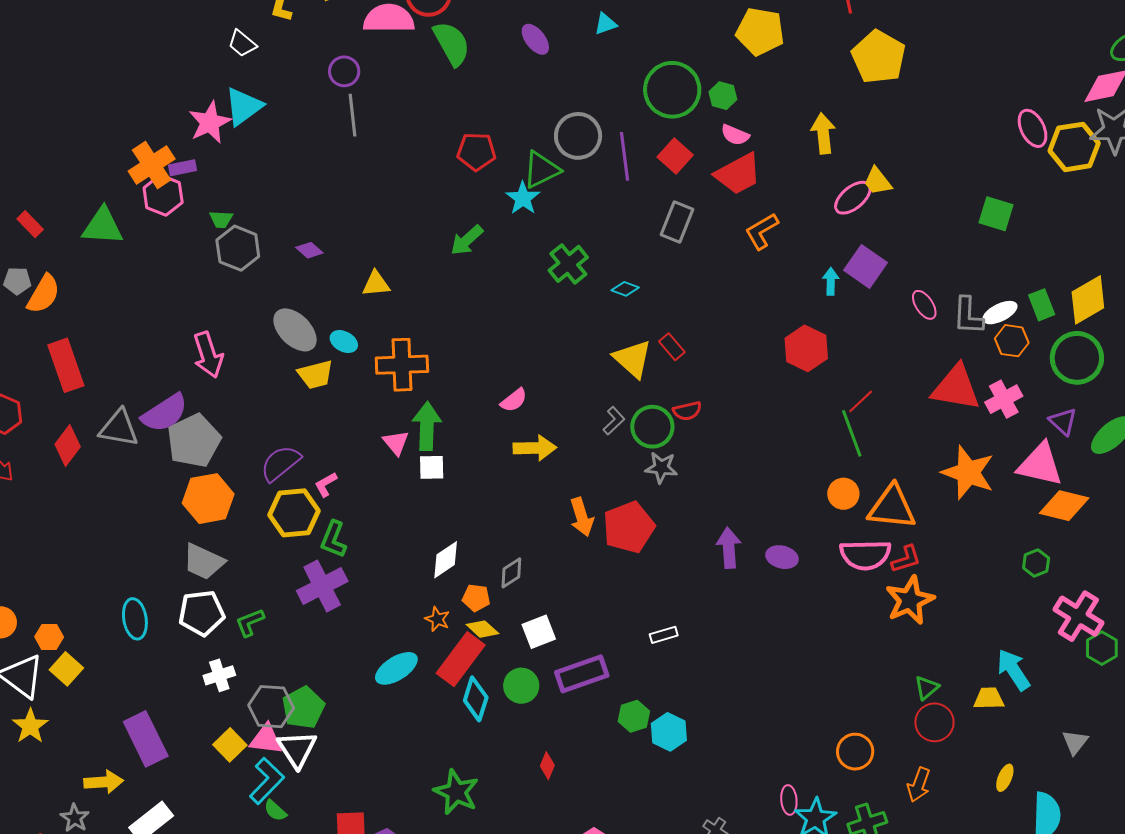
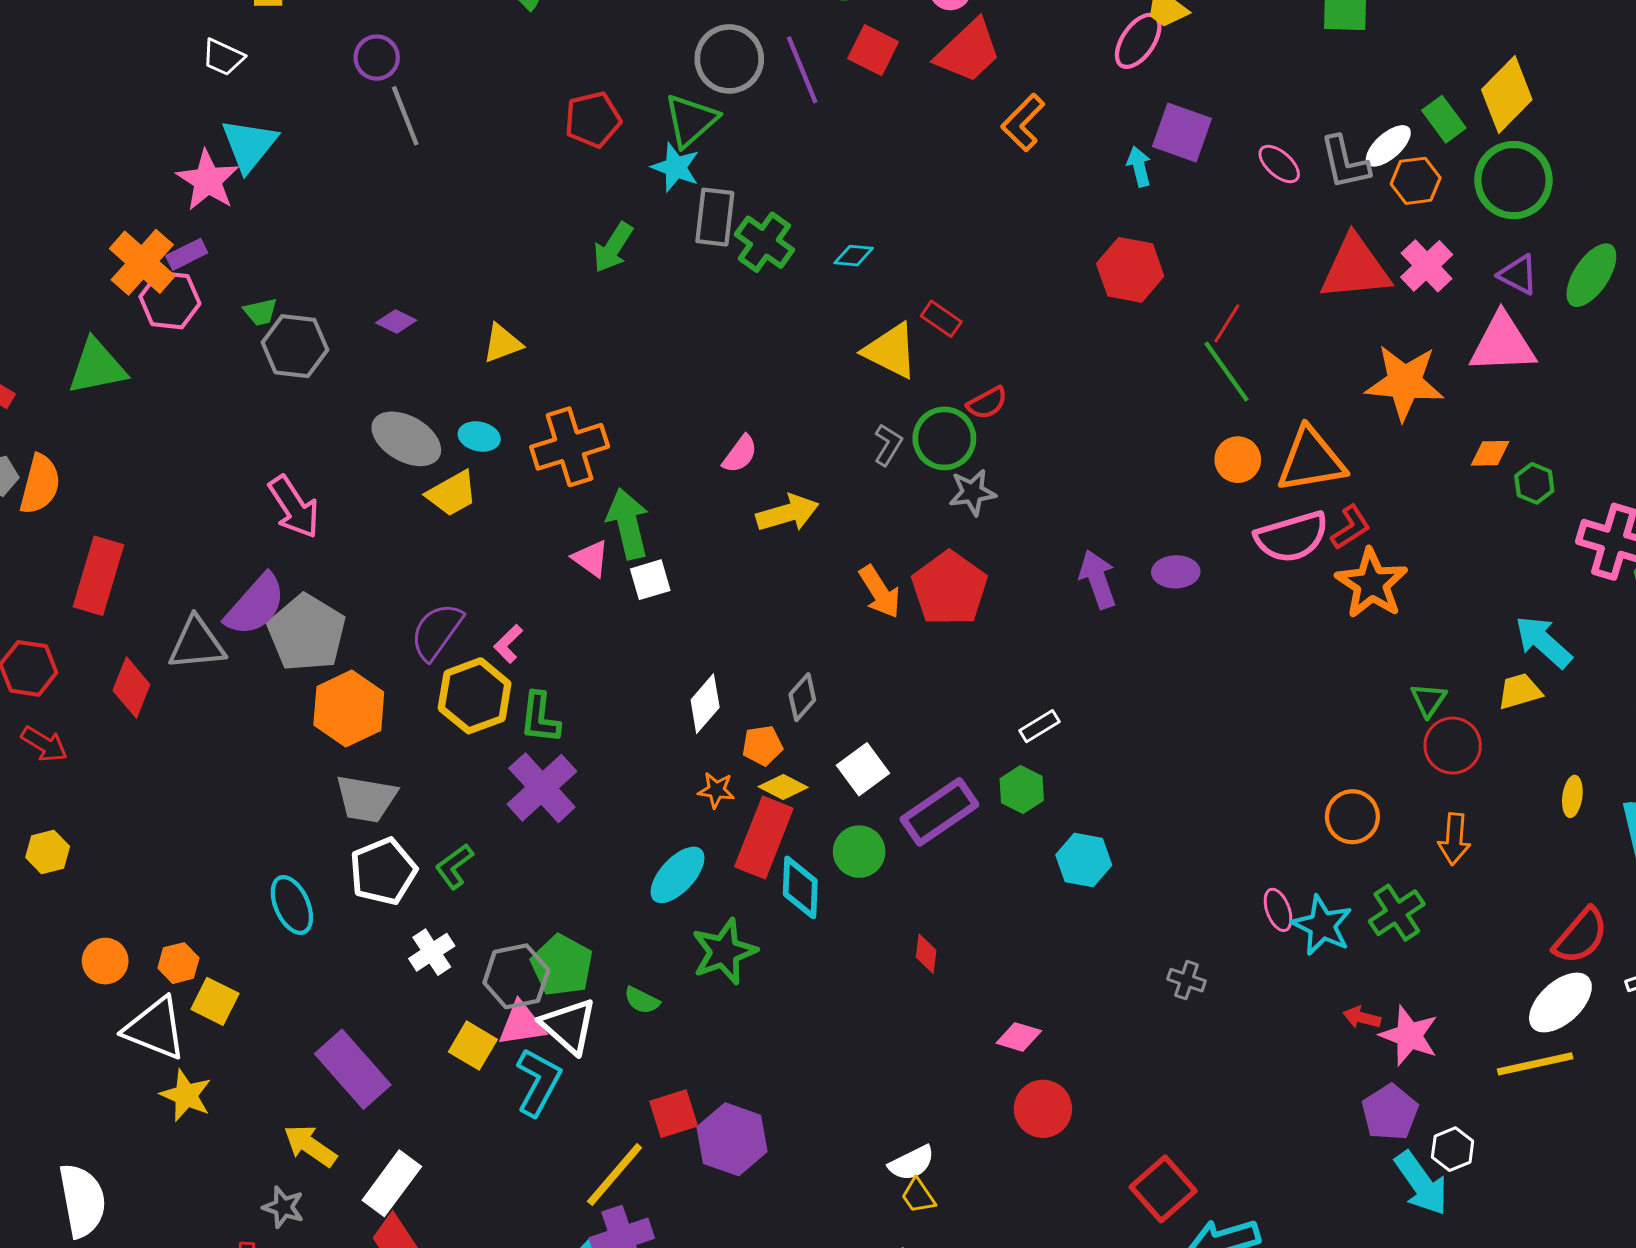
gray rectangle: (677, 222) -> (715, 217), moved
red rectangle: (66, 365) -> (98, 576), turned 51
orange diamond: (1064, 506) -> (1490, 453), moved, size x0.6
green hexagon: (634, 716) -> (1022, 789), moved
yellow arrow: (104, 782) -> (310, 1146), turned -126
green star: (456, 792) -> (724, 952), moved, turned -30
green semicircle: (275, 811) -> (642, 1000), moved

